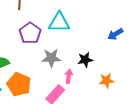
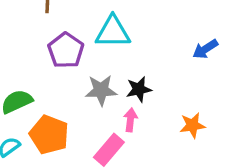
black star: (85, 60) -> (139, 89), moved

